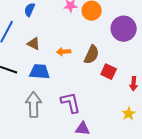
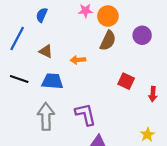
purple circle: (124, 29) -> (142, 35), size x0.7
brown semicircle: (92, 55) -> (108, 41), moved
yellow star: (129, 114) -> (147, 135), moved

